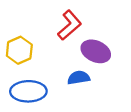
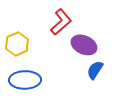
blue semicircle: (79, 78) -> (95, 70), moved, turned -48

